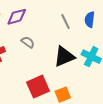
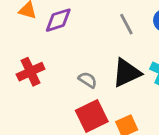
gray semicircle: (28, 42) -> (88, 80), moved

